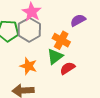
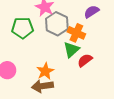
gray hexagon: (29, 30) -> (57, 24), moved
orange star: (28, 66) -> (45, 71), moved, turned 30

